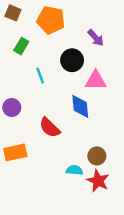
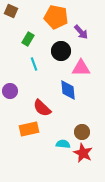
orange pentagon: (51, 20) -> (56, 17), moved
green rectangle: (21, 46) -> (28, 39), moved
orange rectangle: (15, 152) -> (29, 129), moved

